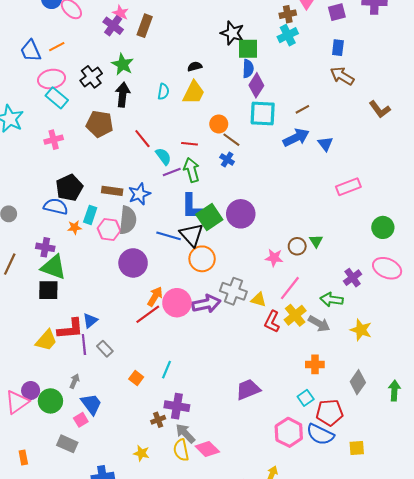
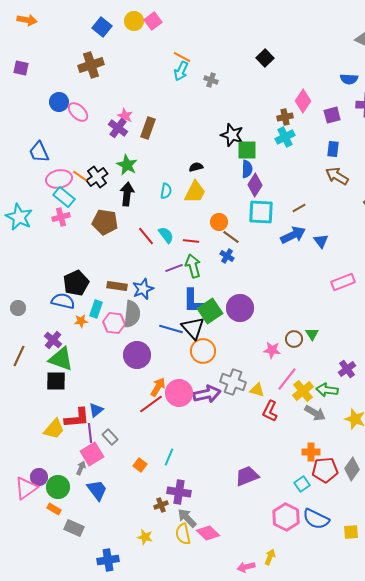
orange line: (57, 47) -> (80, 176), moved, turned 63
pink cross: (54, 140) -> (61, 217), moved
cyan semicircle: (163, 156) -> (166, 235), moved
purple cross: (45, 247) -> (53, 340), turned 30
yellow cross: (295, 315) -> (303, 391), moved
red pentagon: (330, 412) -> (325, 470), moved
pink square: (81, 420) -> (92, 454), moved, size x1.6
orange rectangle: (23, 457) -> (54, 509), moved, turned -48

